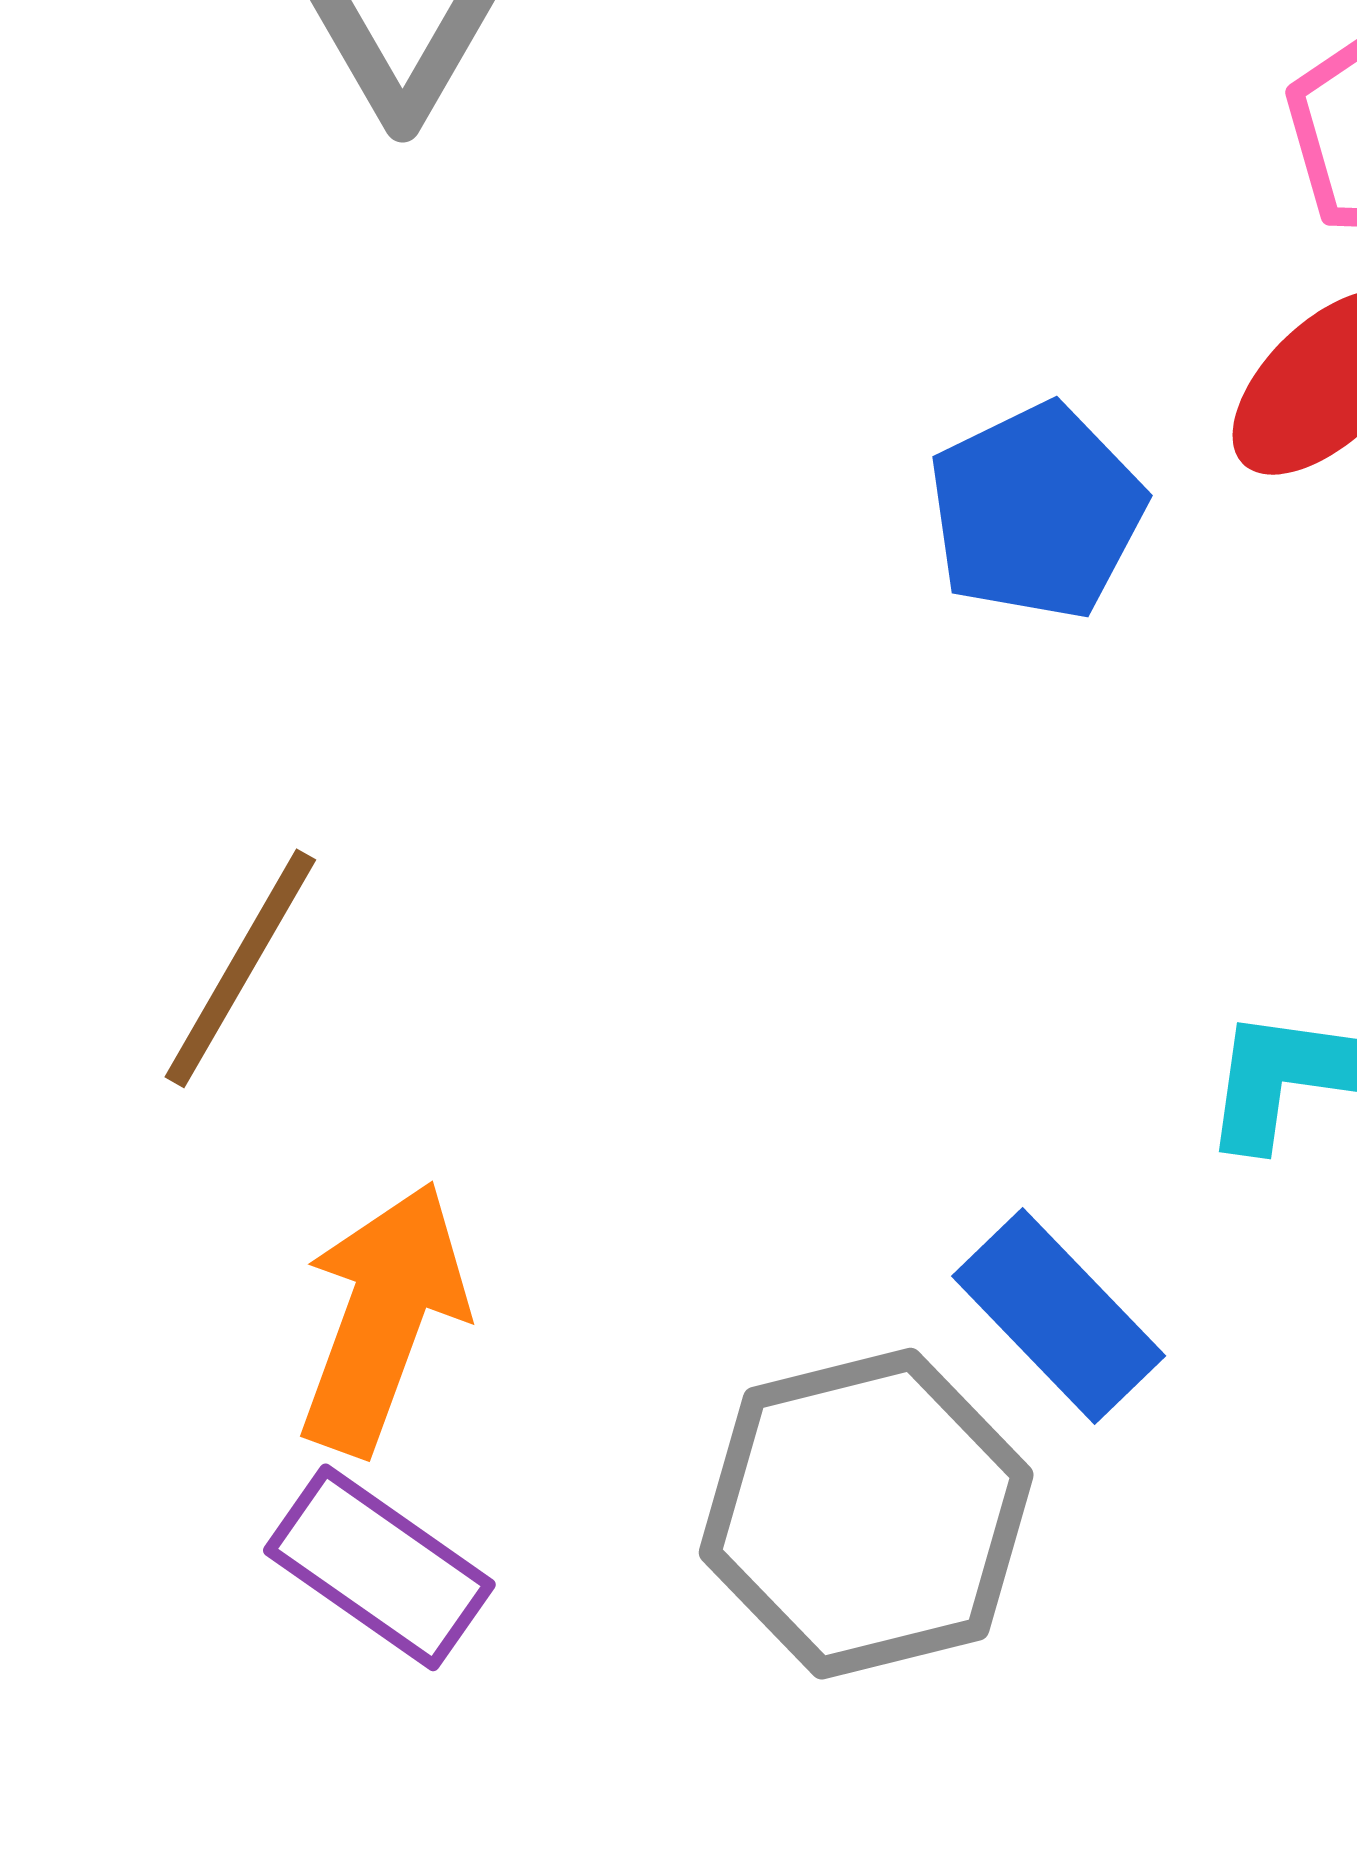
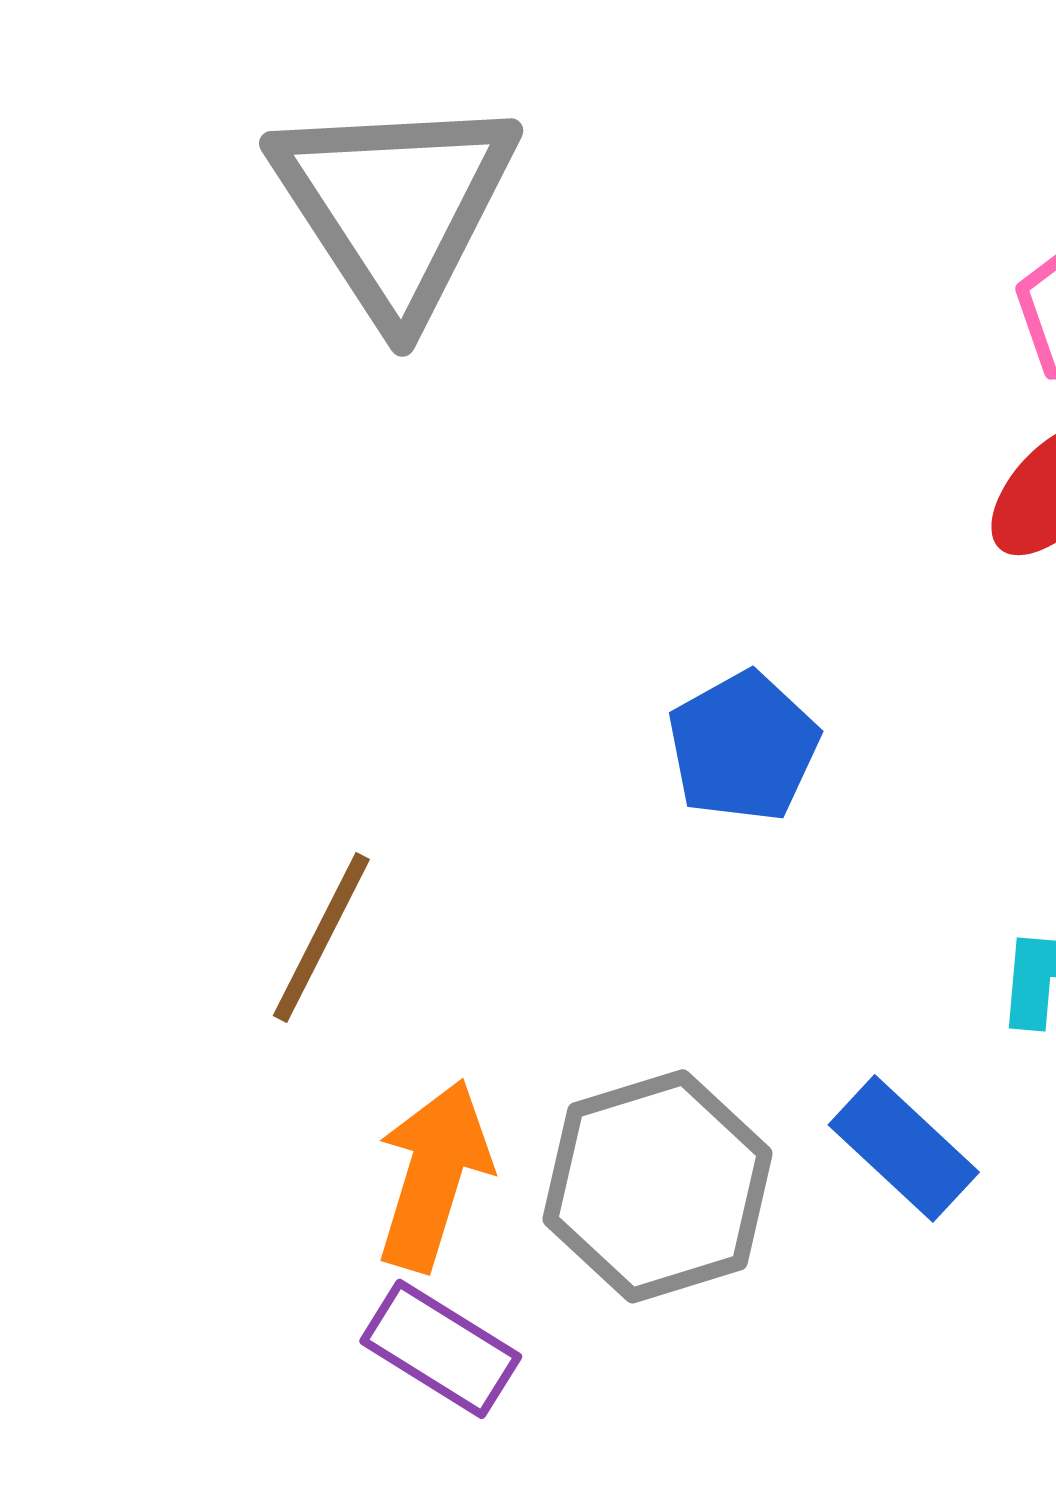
blue pentagon: (1036, 512) -> (743, 747), moved
gray hexagon: (866, 1514) -> (658, 1186), moved

